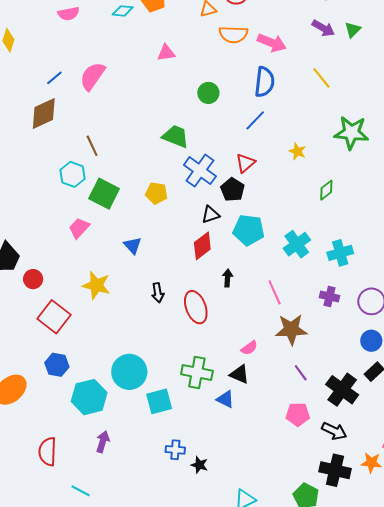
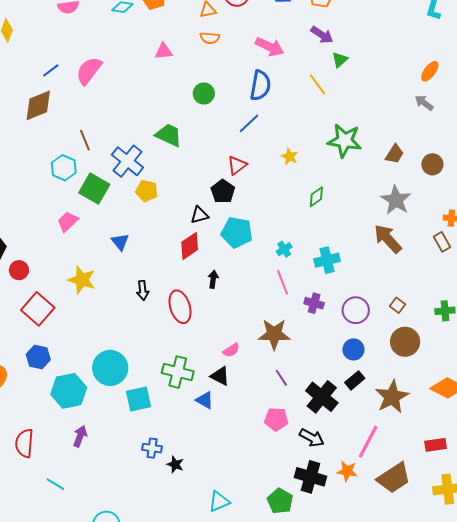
green triangle: (353, 30) -> (340, 60), moved
orange semicircle: (233, 34) -> (210, 38), moved, size x0.7
blue cross: (200, 171) -> (127, 161), moved
cyan cross: (297, 244) -> (284, 249), size x0.6
pink line: (275, 292) -> (283, 282), moved

